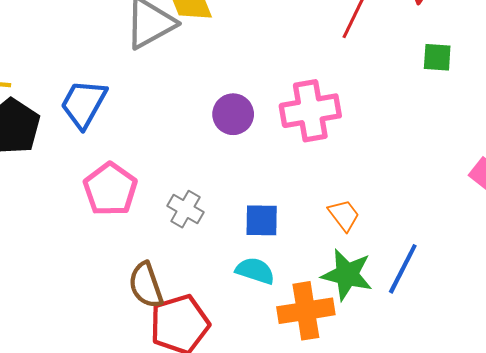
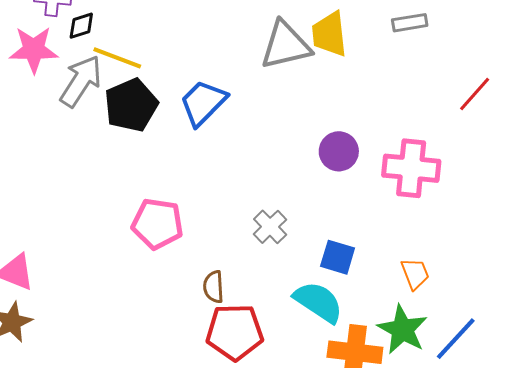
pink pentagon: (110, 189) -> (157, 224), moved, turned 30
cyan semicircle: (255, 271) -> (318, 302), size x1.4
brown semicircle: (146, 285) -> (213, 287), size x0.7

